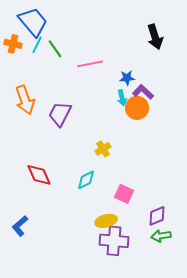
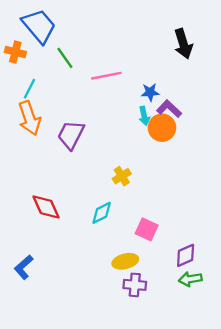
cyan line: (37, 45) -> (30, 89), moved
purple cross: (114, 241) -> (135, 285), size x0.7

